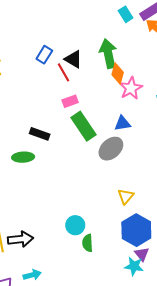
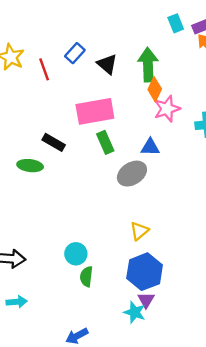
red line: (64, 72) -> (44, 69), moved
pink rectangle: (70, 101) -> (95, 111), size x2.0
green rectangle: (84, 126) -> (105, 142), size x0.7

